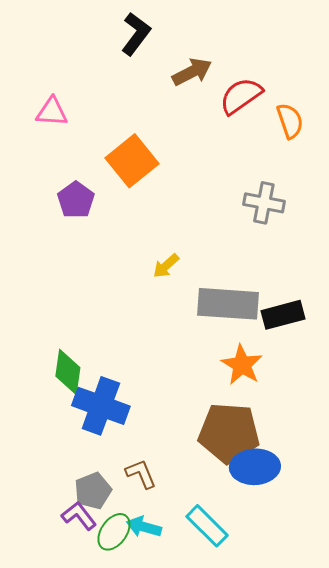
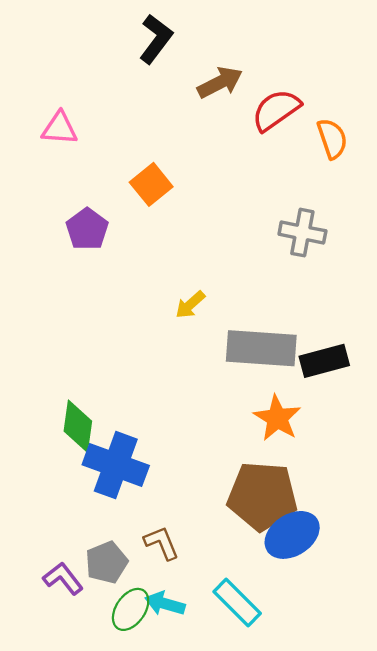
orange square: (132, 161) -> (151, 184), size x0.7
blue ellipse: (255, 467) -> (292, 535), turned -30
purple L-shape: (79, 516) -> (63, 578), moved

